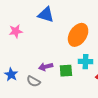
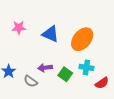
blue triangle: (46, 15) -> (50, 34), moved
green square: (66, 71) -> (65, 74), turned 32

